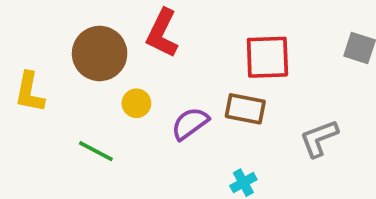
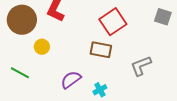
red square: (267, 57) -> (113, 22), turned -32
purple semicircle: (190, 124) -> (71, 80), moved

